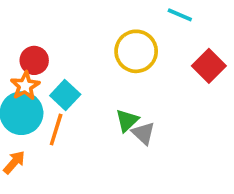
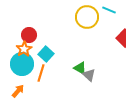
yellow circle: (136, 51) -> (87, 17), moved
green triangle: (127, 120) -> (80, 68), turned -48

